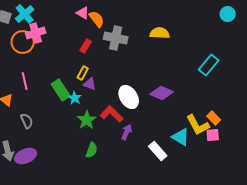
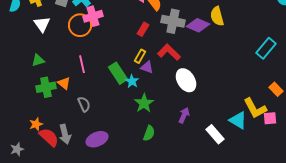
yellow semicircle: (160, 33) -> (217, 16), turned -108
purple diamond: (162, 93) -> (198, 25), moved
red L-shape: (112, 114) -> (169, 52), moved
orange rectangle: (214, 118) -> (276, 89), moved
purple ellipse: (26, 156) -> (97, 139), moved

